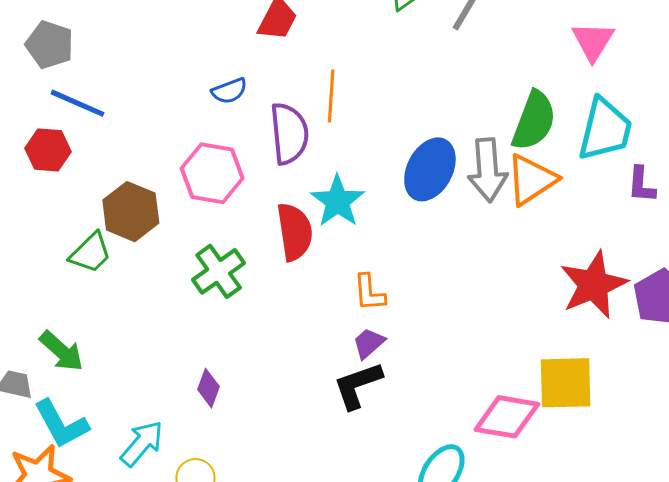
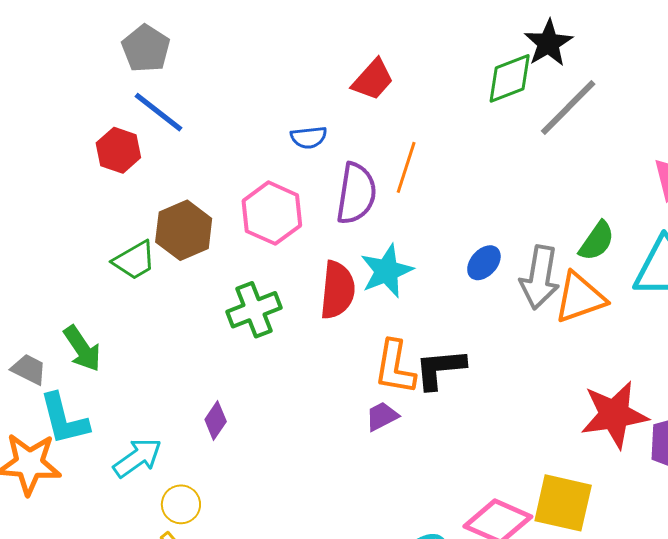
green semicircle: (534, 121) -> (597, 241), size x0.7
blue ellipse: (430, 169) -> (484, 263), size x0.6
orange L-shape: (369, 293) -> (395, 367), size x1.4
black L-shape: (358, 385) -> (440, 369), moved

